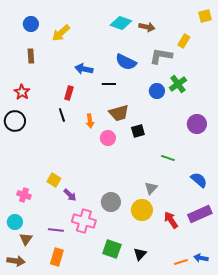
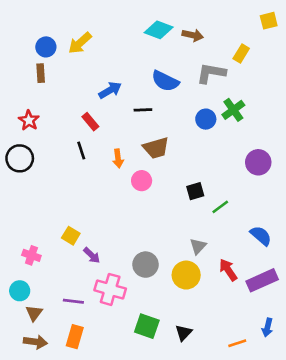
blue circle: (31, 24) -> (46, 47), moved
blue arrow: (84, 69) -> (110, 90), turned 138
red rectangle: (69, 93) -> (90, 122), turned -56
black square: (138, 131) -> (195, 191), moved
green line: (168, 158) -> (220, 207), turned -56
red arrow: (171, 220) -> (228, 270), moved
blue arrow: (201, 258) -> (267, 327), moved, turned -88
brown arrow: (16, 261) -> (35, 342), moved

